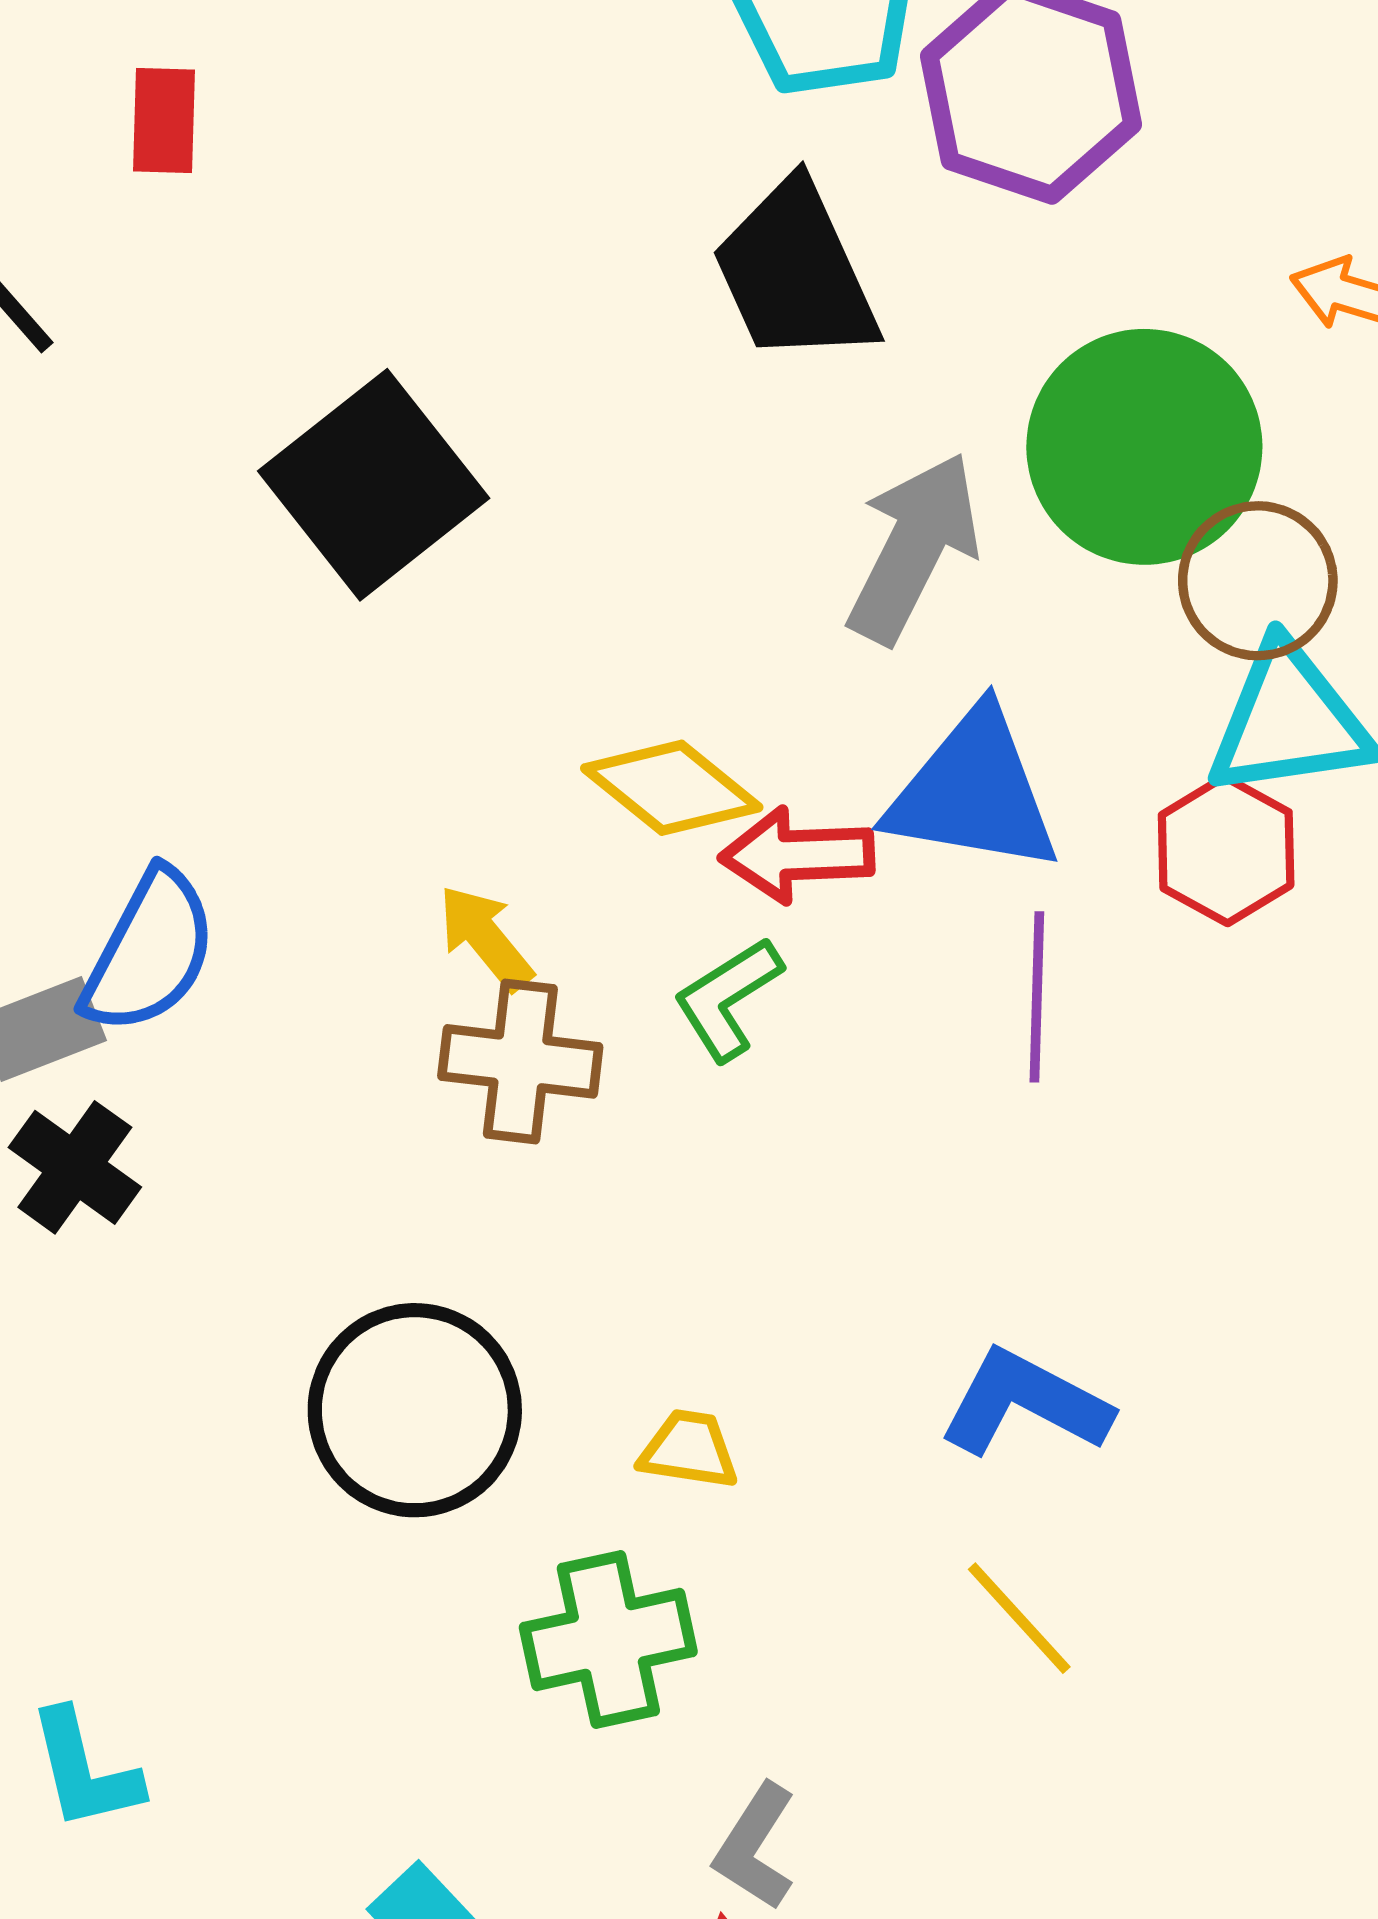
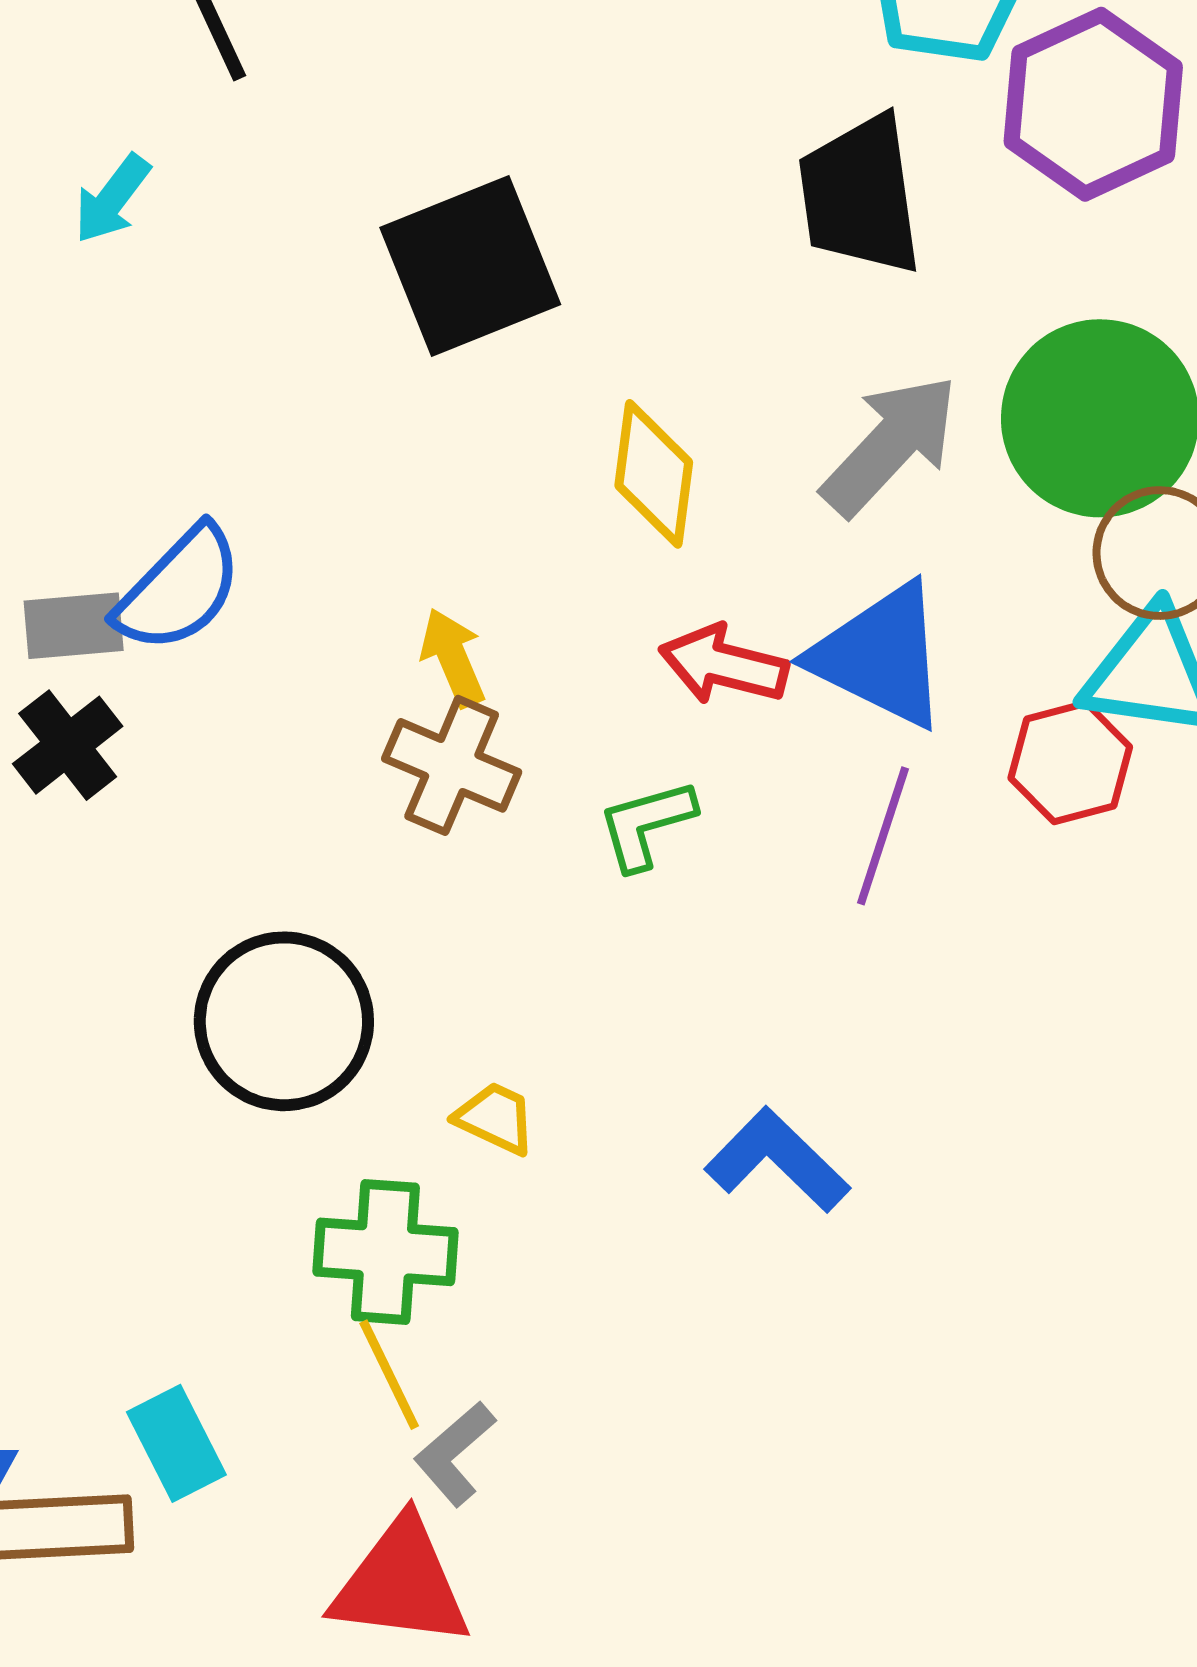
yellow diamond: (672, 788) -> (654, 474), moved, turned 42
green L-shape: (728, 999) -> (646, 824), moved
yellow line: (1019, 1618) -> (389, 1375), moved

